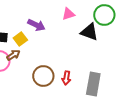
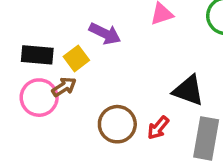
black triangle: (89, 32) -> (188, 90), moved
red arrow: (66, 78) -> (158, 128), turned 32

